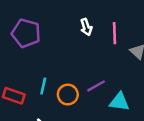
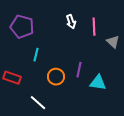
cyan line: (43, 86) -> (36, 55), moved
purple line: (96, 86) -> (79, 70), turned -49

